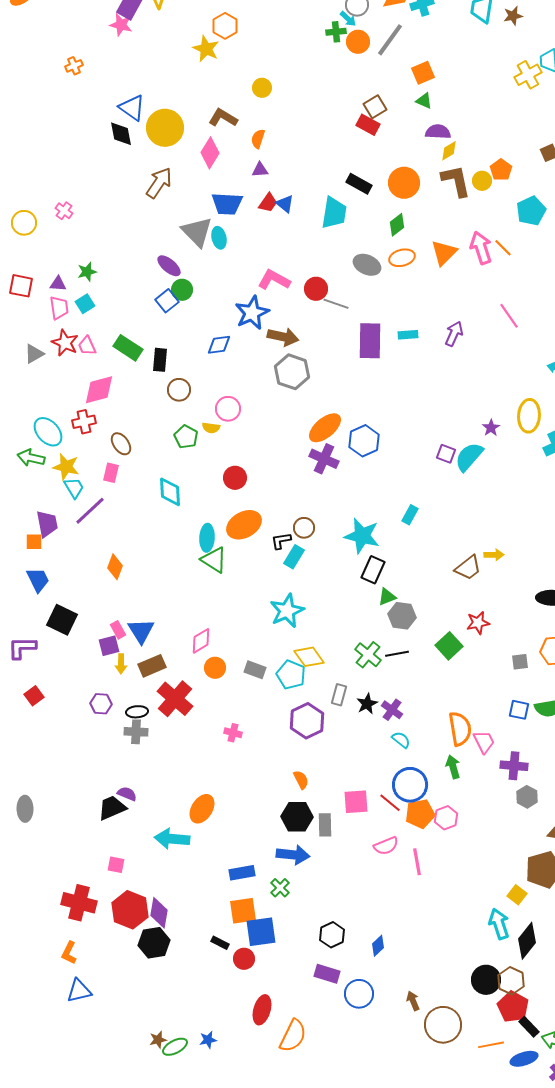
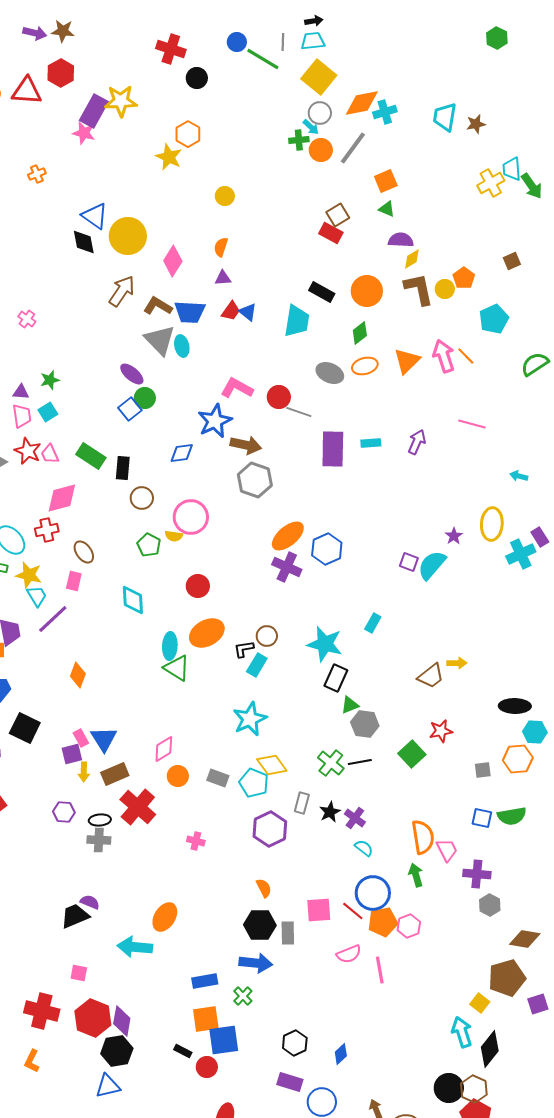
brown L-shape: (223, 118) -> (158, 306), moved
pink line: (509, 316) -> (472, 424), turned -40
pink circle: (228, 409) -> (191, 517), size x1.4
blue triangle: (79, 991) -> (108, 1086), moved

